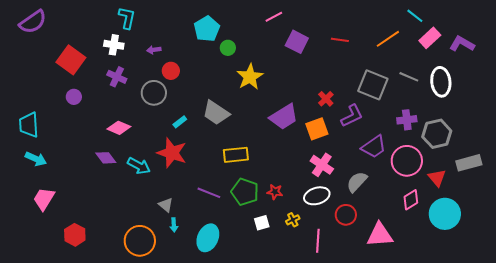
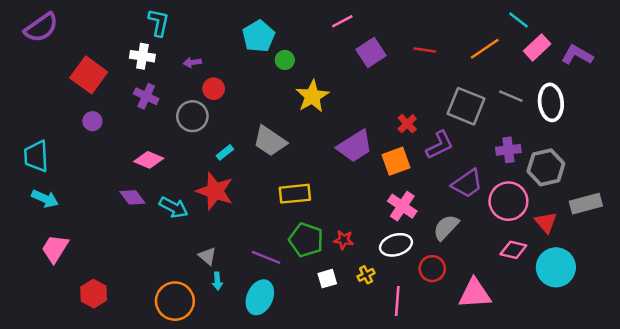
purple square: (297, 42) -> (371, 52), turned 30
purple line: (209, 193) -> (266, 257), moved
pink diamond: (411, 200) -> (513, 250), turned 45

